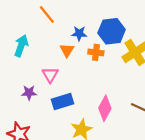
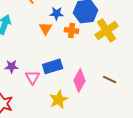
pink triangle: (50, 75) -> (33, 77), moved
blue rectangle: (62, 102) -> (53, 66), moved

